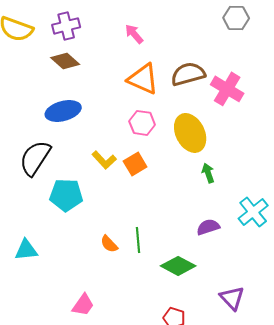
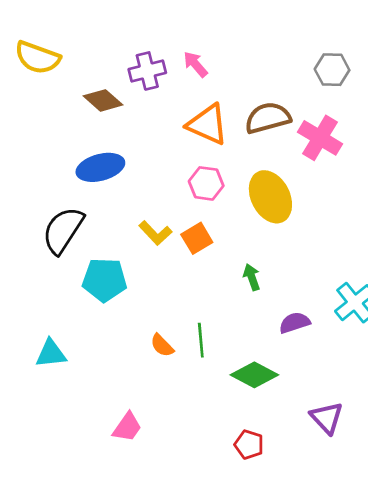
gray hexagon: (236, 18) -> (332, 70), moved
purple cross: (66, 26) -> (147, 71), moved
green arrow: (208, 173) -> (252, 277), moved

